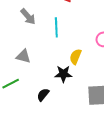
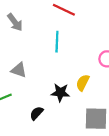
gray arrow: (28, 17) -> (15, 22), moved
yellow semicircle: (75, 57) -> (83, 83), moved

